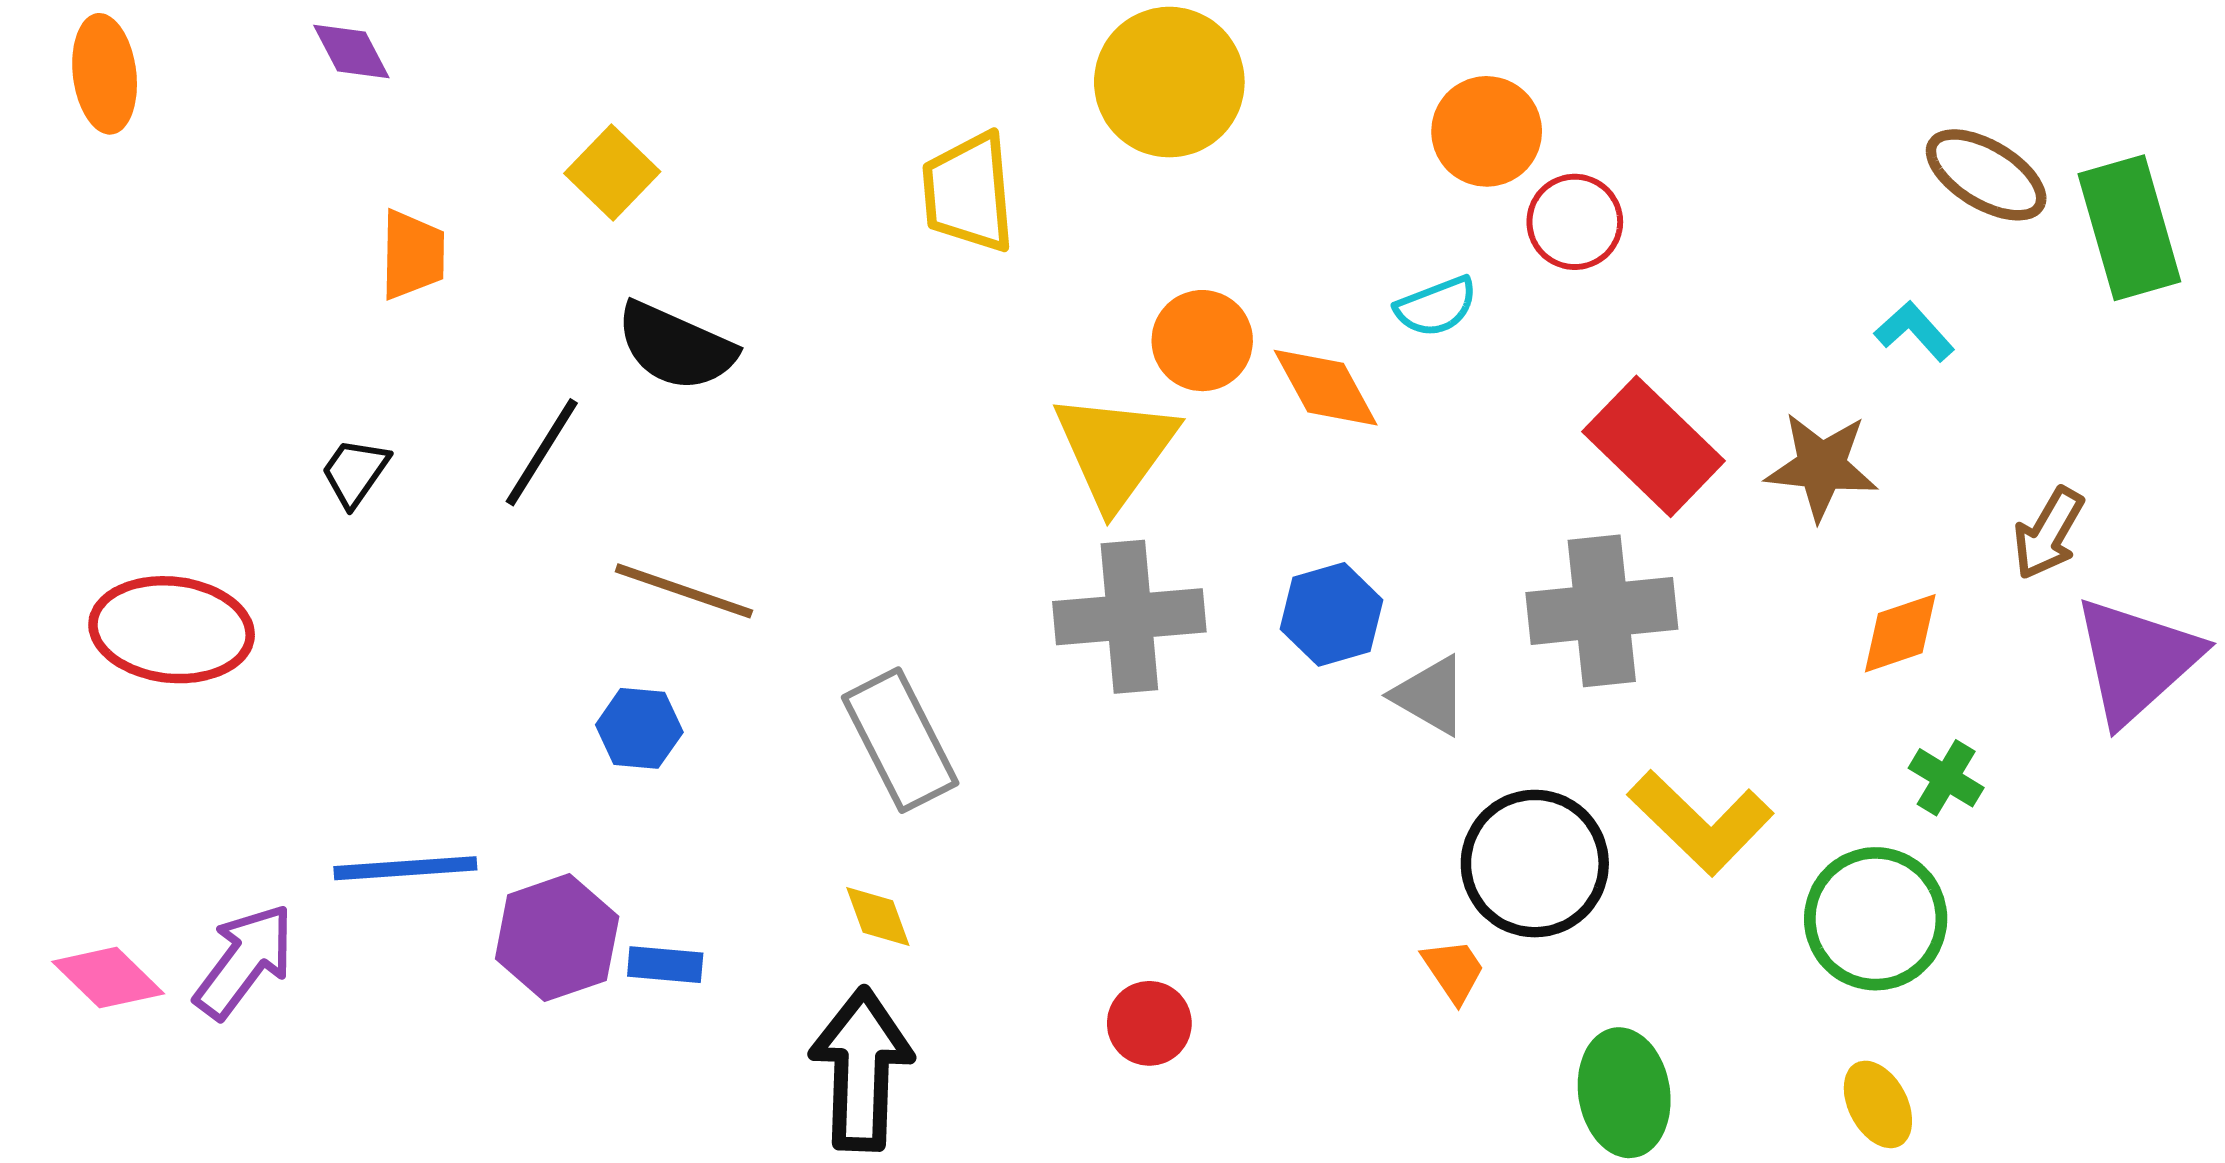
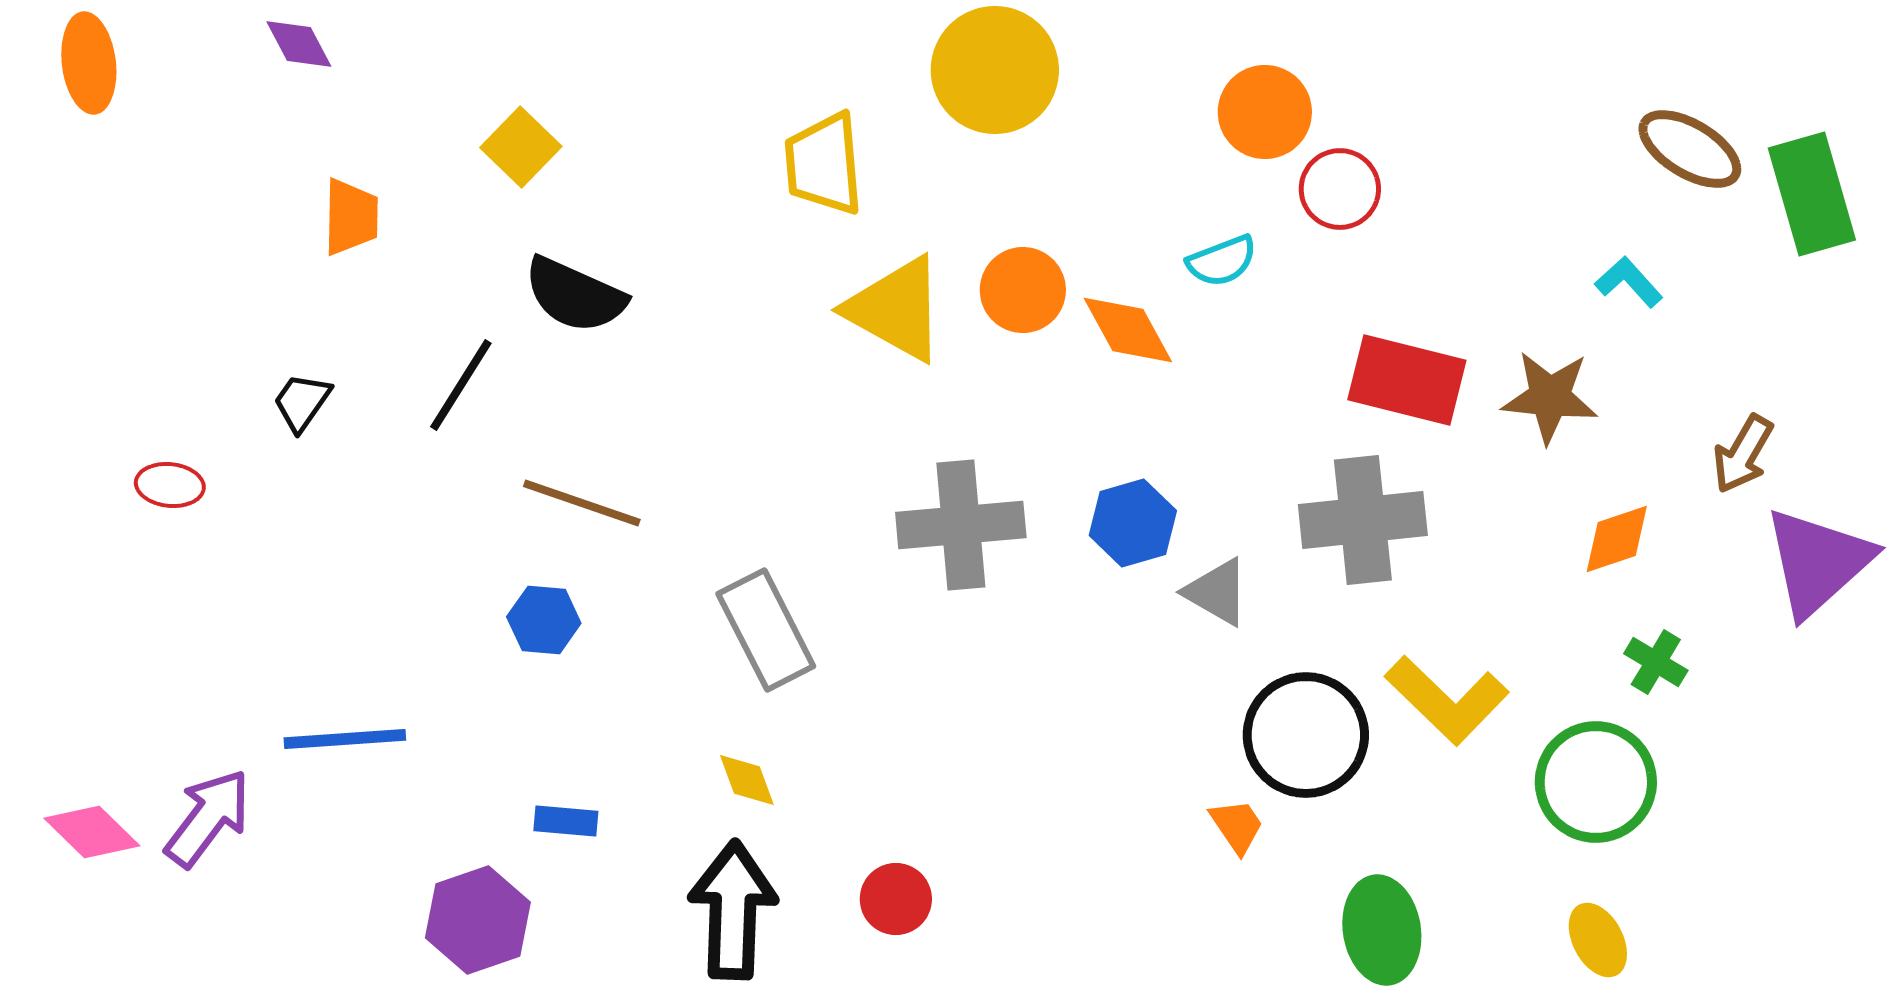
red rectangle: (1654, 446) -> (1407, 380), turned -30
yellow triangle: (1115, 450) -> (896, 309), moved, turned -37
red ellipse: (172, 630) -> (170, 485), moved, size x0.5
purple hexagon: (557, 938) -> (478, 920), moved
red circle: (1149, 1023) -> (896, 899), moved

